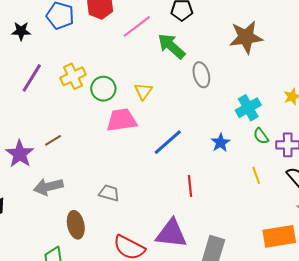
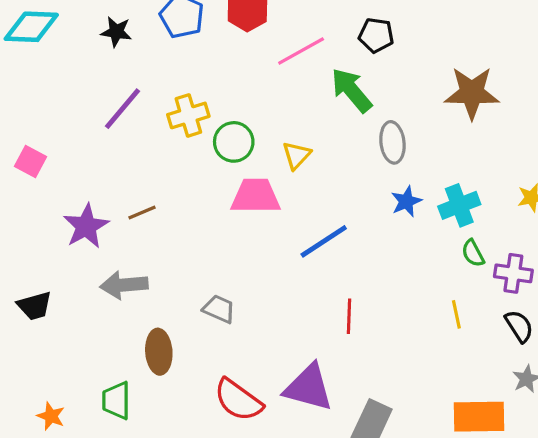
blue star: (220, 143) -> (406, 201), moved

